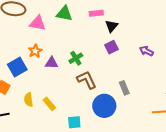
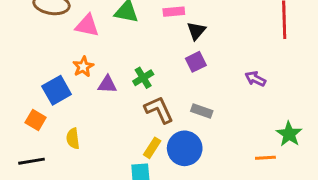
purple arrow: (146, 51) -> (255, 79), moved
gray rectangle: (124, 88) -> (202, 111), moved, turned -48
yellow rectangle: (49, 104) -> (152, 148), moved, turned 72

